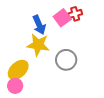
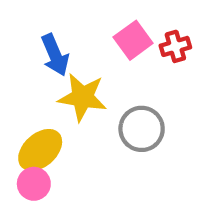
red cross: (75, 14) -> (175, 46), moved
blue arrow: (39, 25) -> (55, 55), moved

